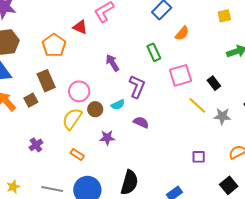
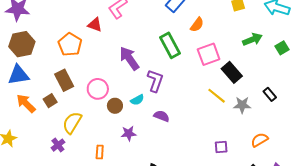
green rectangle: (154, 52) -> (170, 45), size x1.4
purple arrow: (112, 63) -> (129, 58), size x1.4
pink square: (180, 75) -> (209, 54), moved
black rectangle: (214, 83) -> (232, 72), size x1.5
yellow semicircle: (72, 119) -> (72, 123), moved
orange rectangle: (77, 155) -> (100, 152), turned 64

